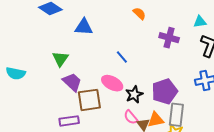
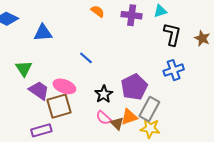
purple cross: (169, 38) -> (132, 15), moved
pink ellipse: (112, 83) -> (64, 86), moved
gray rectangle: (176, 115) -> (149, 109), turned 30

